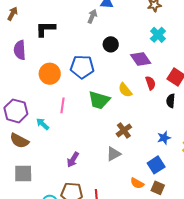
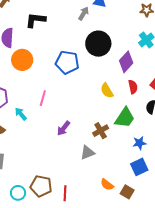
black circle: (111, 44) -> (98, 44), size x1.6
purple diamond: (141, 59) -> (126, 62), turned 70
orange circle: (50, 74) -> (22, 60), moved
green trapezoid: (99, 100) -> (125, 118), moved, turned -80
purple arrow: (73, 160) -> (64, 128), moved
blue square: (156, 165) -> (139, 167), moved

